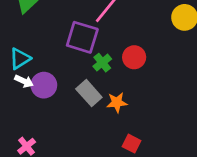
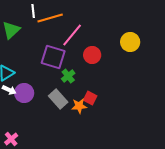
red circle: (134, 57) -> (92, 55), moved
red square: (131, 144) -> (90, 98), moved

